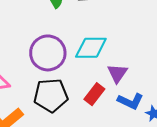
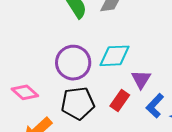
blue L-shape: (130, 101) -> (155, 106), turned 110

